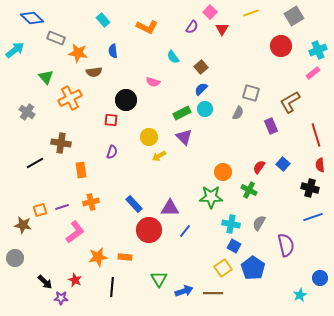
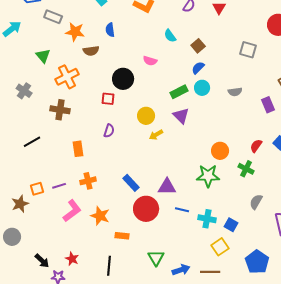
gray square: (251, 93) -> (248, 50), moved
gray semicircle: (238, 113) -> (235, 92), turned 56
brown cross: (61, 143) -> (60, 110), moved
cyan cross: (231, 224) -> (207, 219), moved
brown star: (23, 225) -> (20, 204), turned -30
blue line: (185, 231) -> (182, 210), turned 64
orange star: (98, 257) -> (100, 216), moved, turned 30
blue pentagon: (253, 268) -> (257, 262), moved

